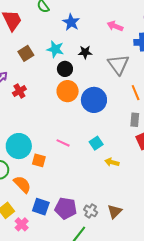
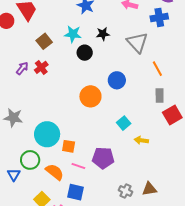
red cross: (19, 91) -> (41, 67), moved
orange circle: (68, 91) -> (90, 96), moved
blue circle: (94, 100) -> (117, 80), size x0.7
pink line: (63, 143) -> (78, 166), moved
purple pentagon: (66, 208) -> (103, 158), moved
brown triangle: (115, 212) -> (149, 189), turned 42

